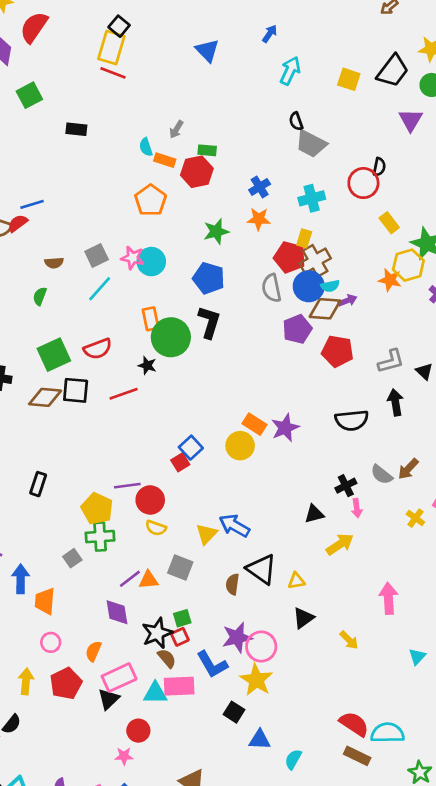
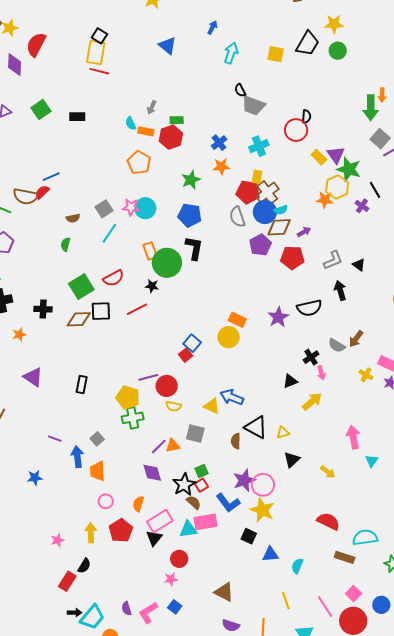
green square: (29, 95) -> (41, 109), moved
purple triangle: (411, 120) -> (336, 155), moved
purple arrow: (348, 300) -> (304, 232), moved
purple star: (285, 428) -> (278, 317), moved
yellow triangle: (207, 534) -> (212, 406), turned -42
gray square: (72, 558) -> (97, 439), moved
cyan triangle: (417, 657) -> (372, 461), moved
red semicircle: (354, 724) -> (328, 521), moved

